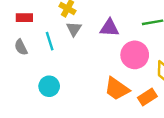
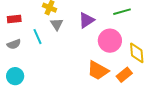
purple triangle: (110, 28) -> (86, 20), turned -30
gray semicircle: (21, 47) -> (14, 44), turned -80
cyan circle: (49, 86) -> (15, 76), moved

